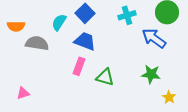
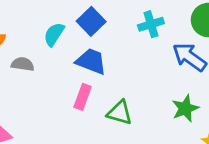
gray semicircle: (37, 43) -> (23, 64), size x0.7
green star: (151, 74) -> (185, 108), turned -30

